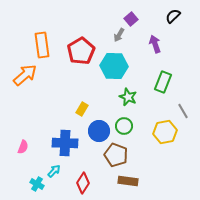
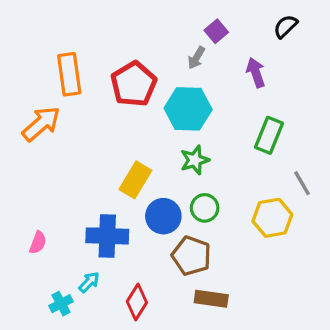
green star: (128, 97) -> (195, 160), moved, turned 30
yellow rectangle: (82, 109) -> (135, 180), size x1.5
cyan cross: (37, 184) -> (61, 304), turned 32

